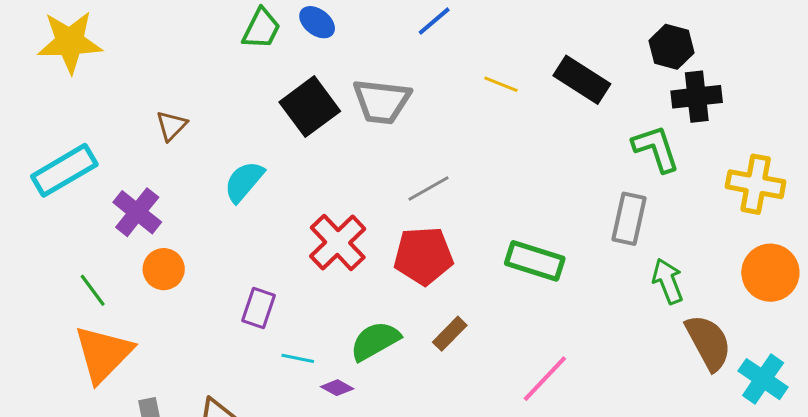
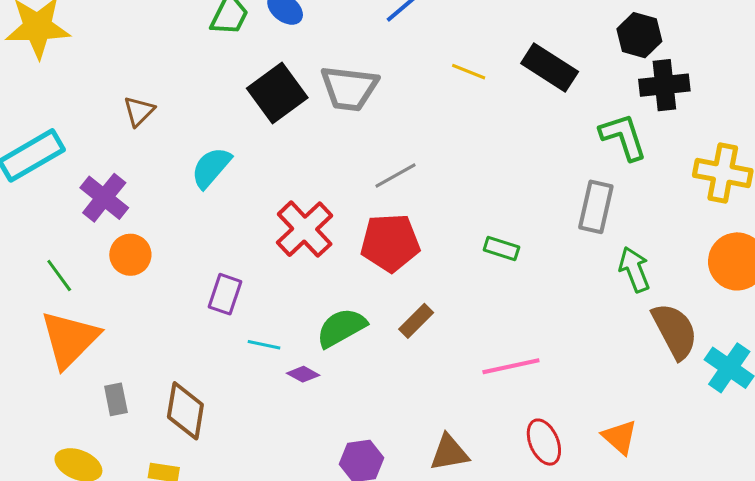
green rectangle: (535, 261) -> (501, 248), size x0.6
pink line: (545, 379) -> (511, 366), turned 34

